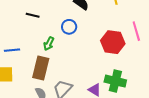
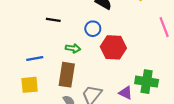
red hexagon: (113, 42) -> (113, 47), moved
green arrow: (49, 44) -> (73, 48), turned -104

